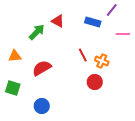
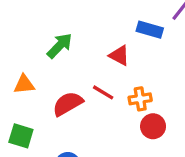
red triangle: (58, 21) -> (119, 55), moved
red line: (83, 55) -> (103, 92), moved, turned -32
orange cross: (102, 61) -> (140, 99), moved, turned -32

